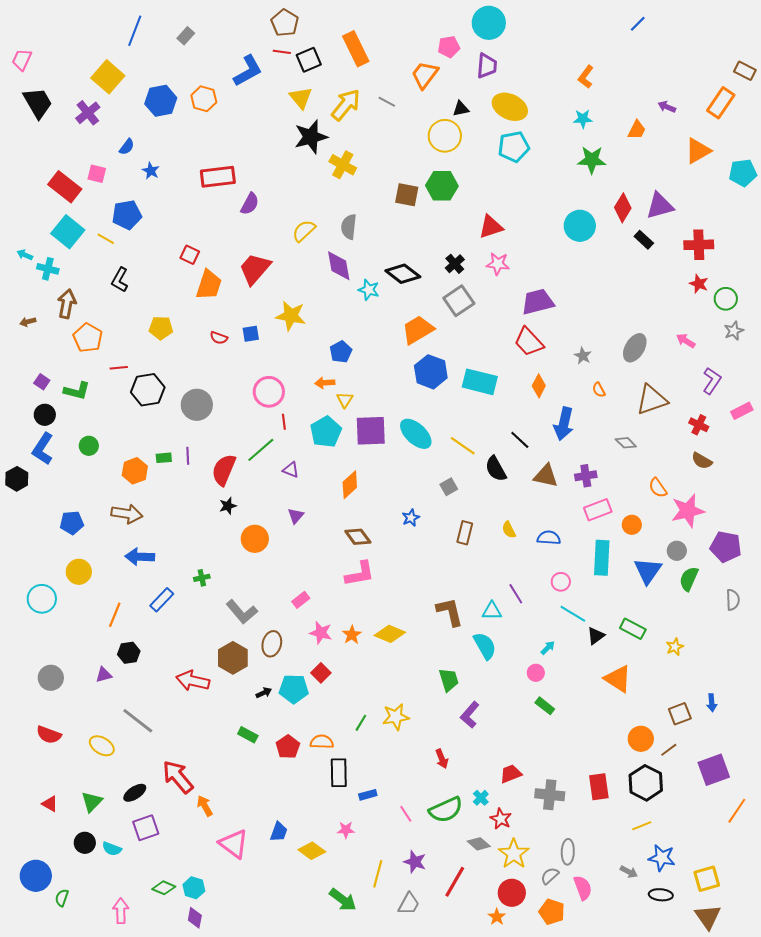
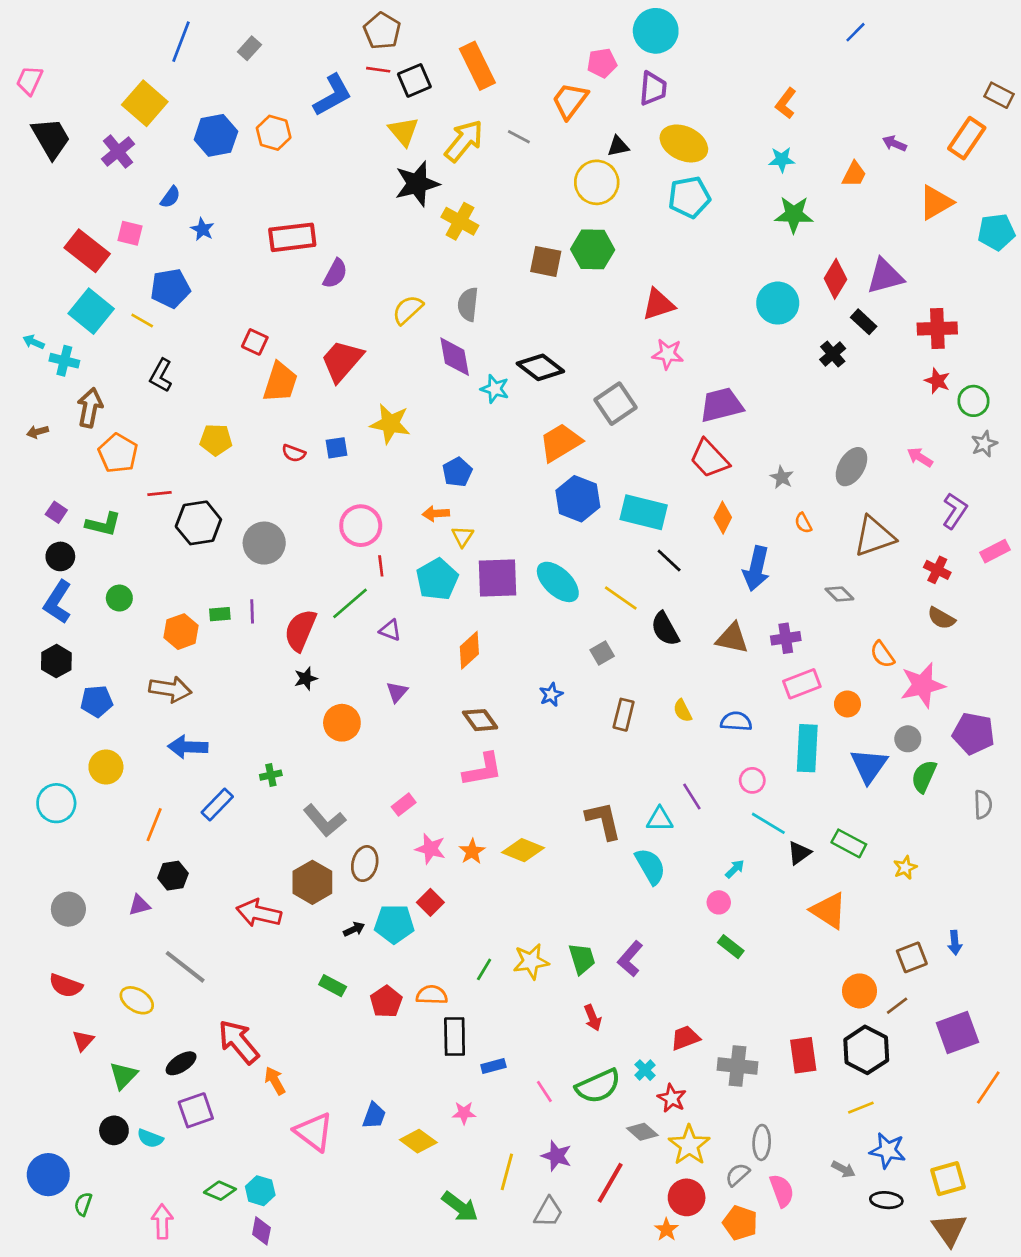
black cross: (455, 264) -> (833, 354), moved
black line: (520, 440) -> (669, 560), moved
black hexagon: (17, 479) -> (56, 661), moved
green trapezoid: (449, 680) -> (582, 959), moved
red triangle: (50, 804) -> (83, 1041), moved, turned 42

